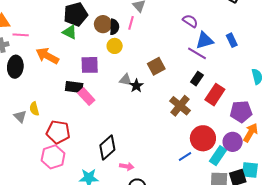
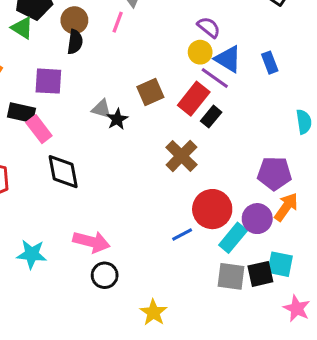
black semicircle: (114, 27) -> (75, 42), moved
blue triangle: (205, 40) -> (228, 59), turned 42
yellow circle: (115, 46) -> (200, 52), moved
red rectangle: (215, 95) -> (194, 99), moved
black diamond: (107, 147) -> (63, 172), moved, turned -65
pink arrow: (127, 166) -> (91, 242), size x1.6

